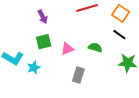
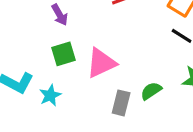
green semicircle: (95, 48) -> (151, 91), moved, turned -48
pink triangle: (67, 49) -> (101, 63), size x1.5

